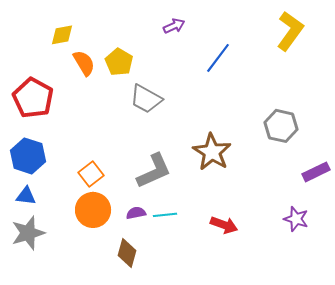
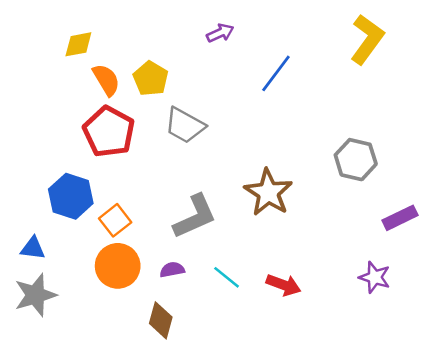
red pentagon: (33, 98) -> (109, 132), moved
blue hexagon: (28, 156) -> (71, 196), moved
cyan line: (165, 215) -> (227, 277), moved, turned 45

